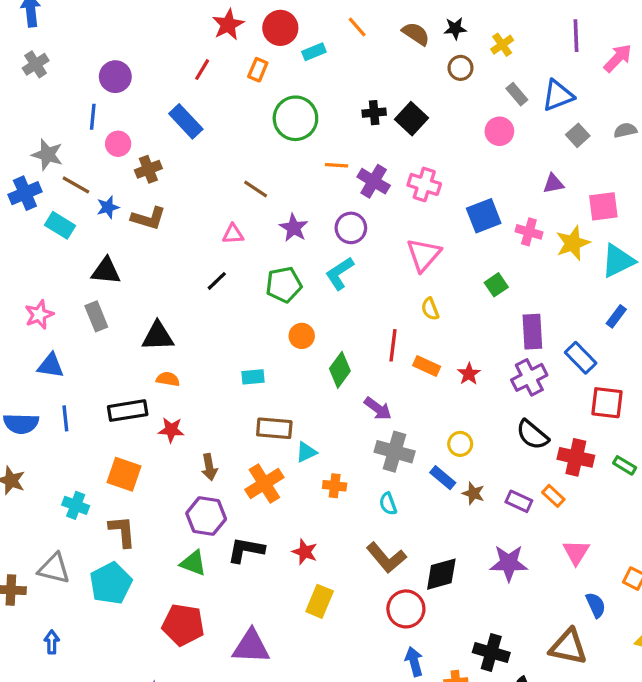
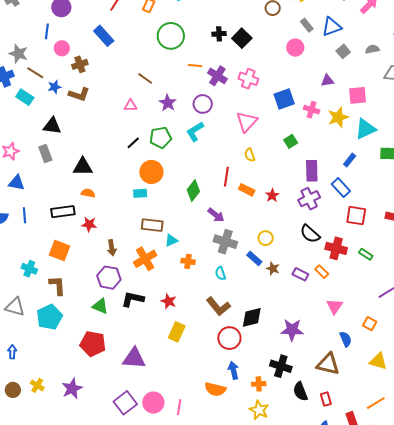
black line: (217, 281) -> (133, 143), moved
blue rectangle: (616, 316) -> (350, 160), moved
orange circle: (302, 336) -> (151, 172), moved, size x1.5
purple star: (509, 563) -> (292, 330), moved

